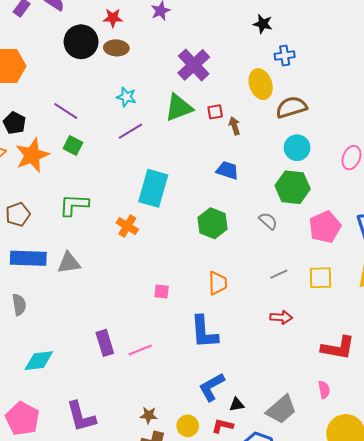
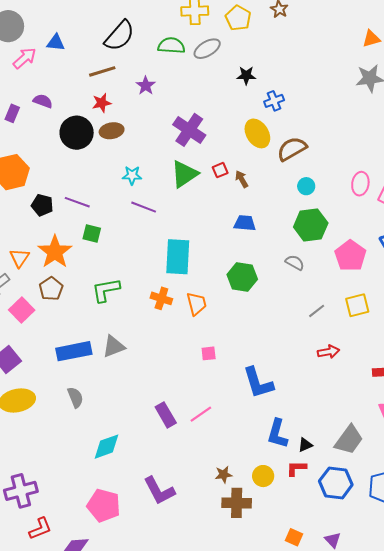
black pentagon: (15, 123) -> (42, 205), moved
purple line: (131, 131) -> (144, 207), turned 65
cyan circle: (297, 148) -> (306, 186), size x0.7
brown pentagon: (18, 214) -> (51, 289), moved
orange trapezoid: (218, 283) -> (196, 304), moved
blue L-shape: (212, 387) -> (277, 434), turned -32

